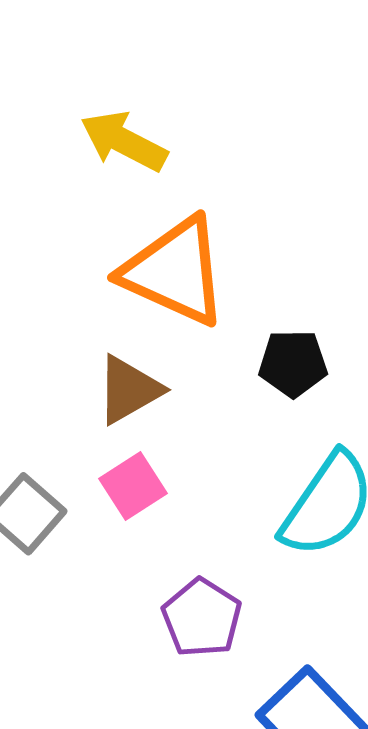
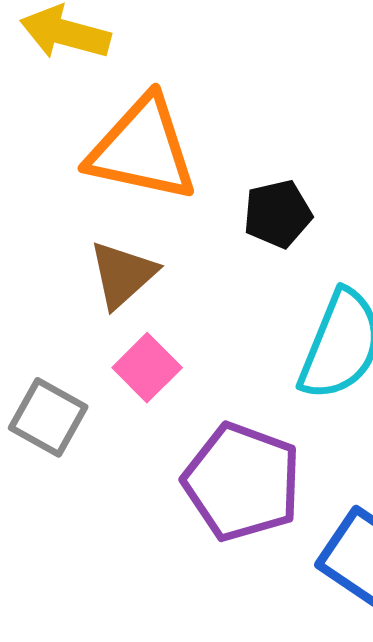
purple pentagon: (202, 618) -> (242, 482), size x1.5

